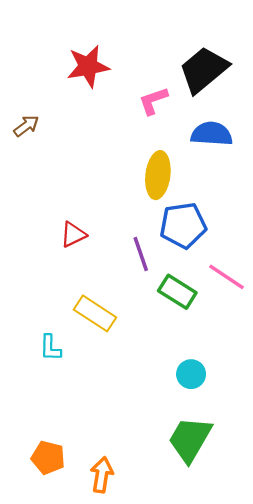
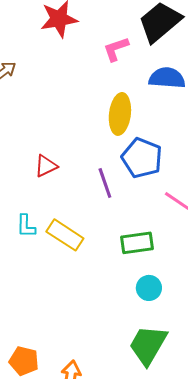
blue pentagon: (183, 225) -> (142, 158), turned 30
green rectangle: (177, 292) -> (137, 243), moved, turned -40
cyan L-shape: (50, 348) -> (26, 226), moved

